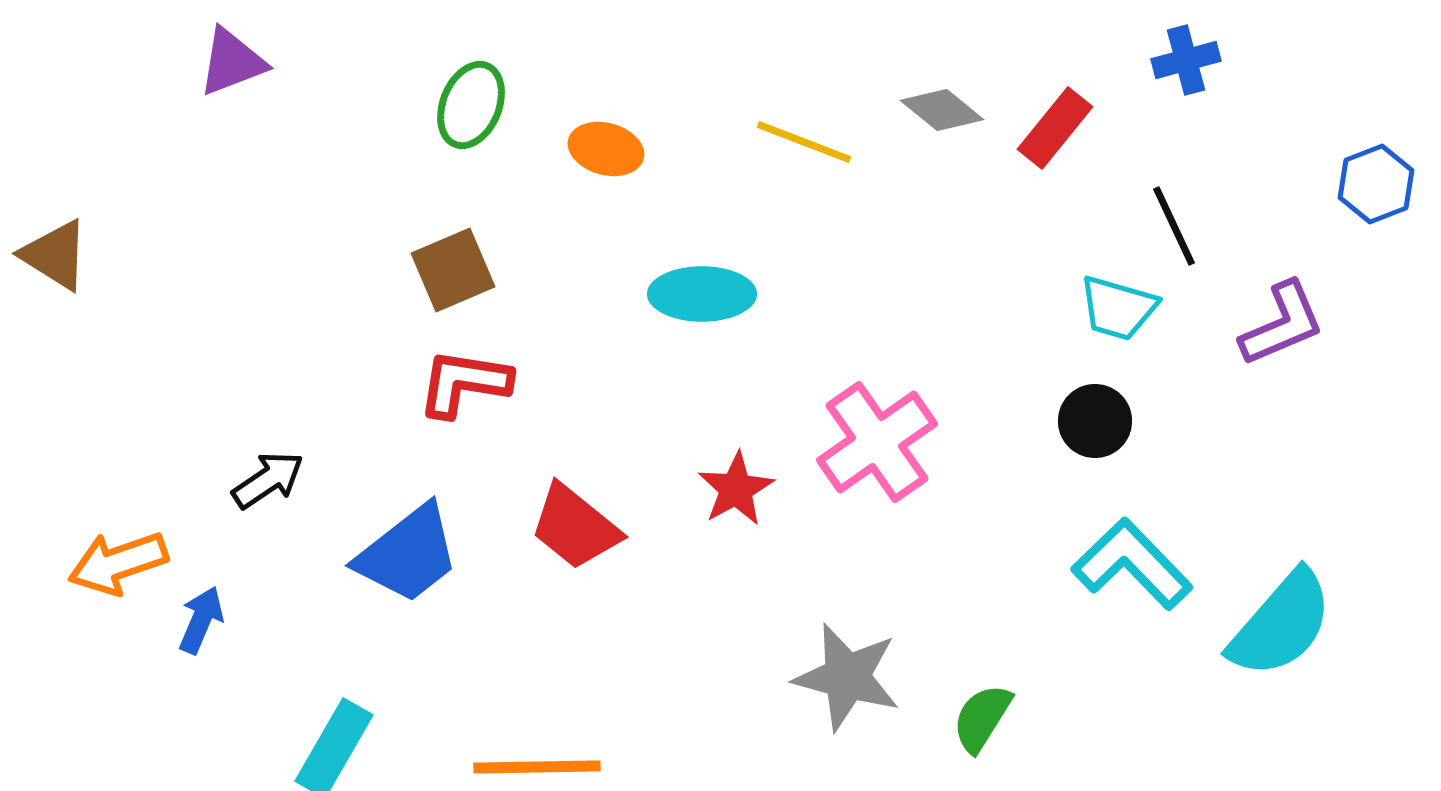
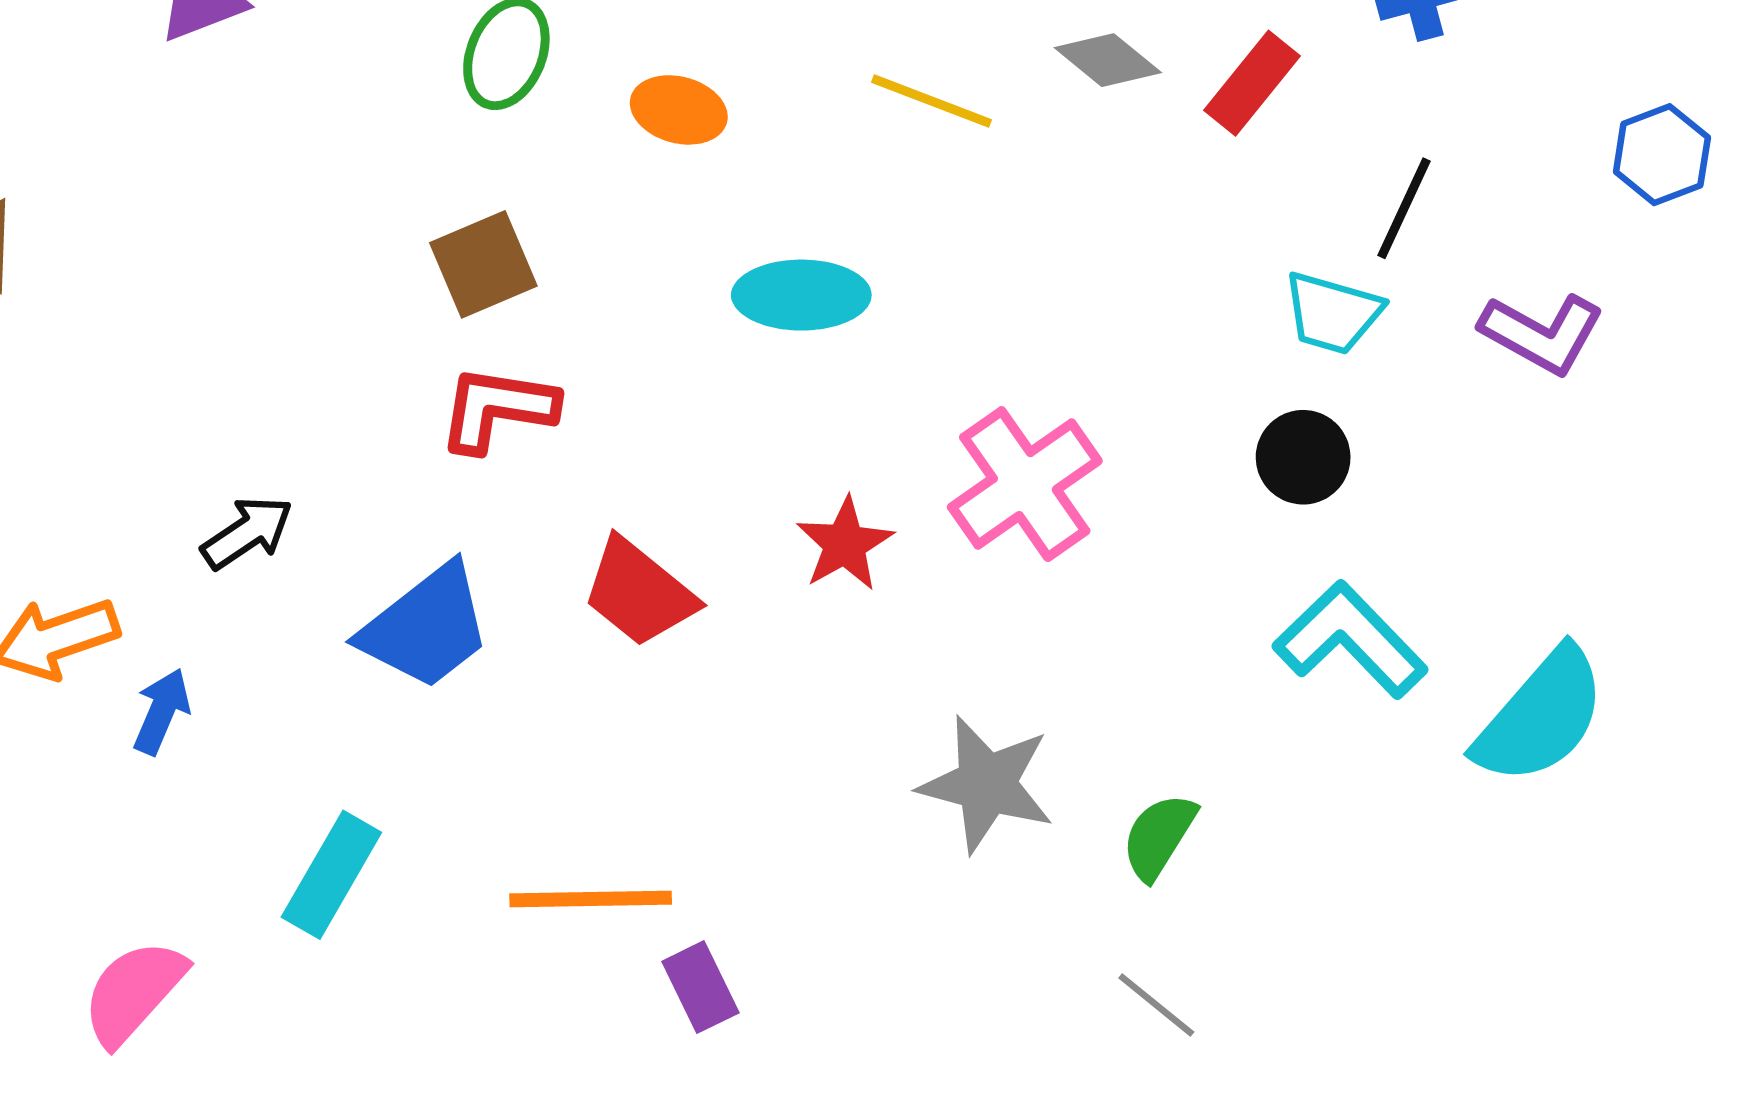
black line: (1174, 226) -> (1404, 208), turned 50
purple L-shape: (1282, 324) -> (1542, 333), turned 52

